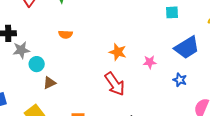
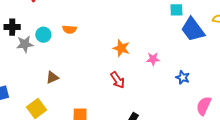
blue trapezoid: (187, 48) -> (193, 29), moved, turned 84
cyan circle: (37, 64) -> (43, 35), moved
red arrow: (115, 84) -> (118, 80), size x0.7

